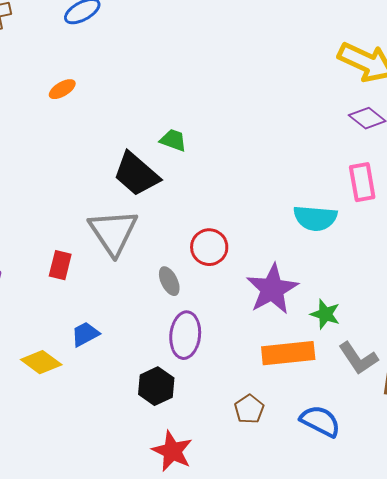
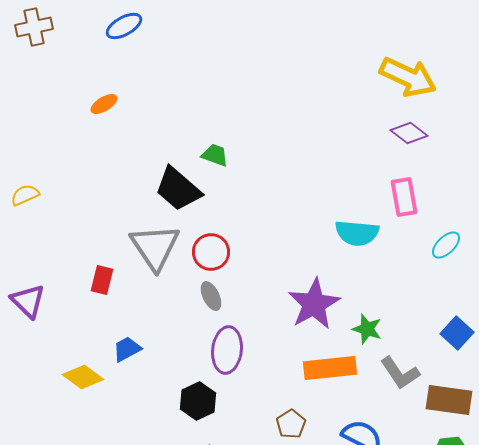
red circle: (209, 247) -> (211, 252), moved

